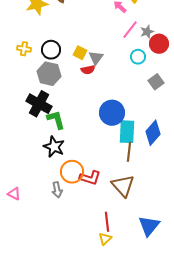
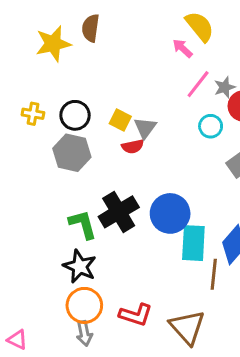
black cross: (39, 104) -> (119, 212), moved, turned 30
brown line: (129, 152) -> (214, 274), moved
orange circle: (72, 172) -> (84, 305), moved

